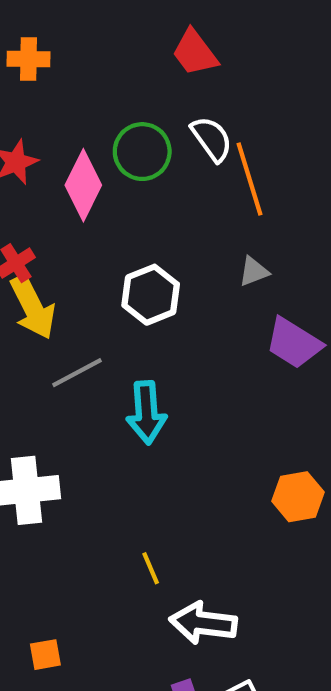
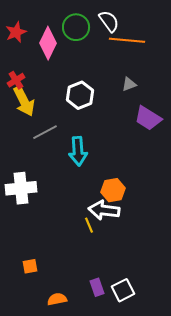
orange line: (250, 179) -> (127, 40), turned -68
orange hexagon: (298, 497) -> (113, 190), moved
yellow line: (151, 568) -> (89, 225), moved
white arrow: (203, 623) -> (104, 210), moved

